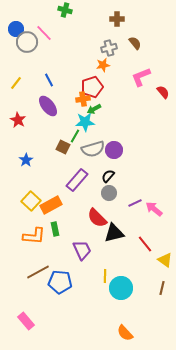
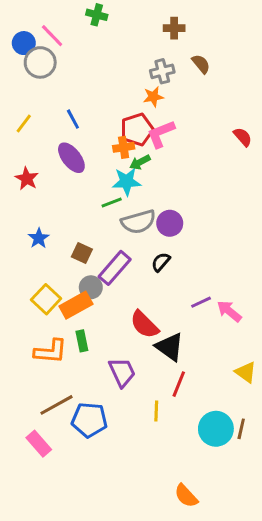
pink line: (44, 33) -> (52, 36), moved
pink L-shape: (141, 77) -> (161, 134), moved
green line: (75, 136) -> (112, 202), turned 40
brown square: (63, 147) -> (82, 253), moved
gray circle: (109, 193) -> (91, 287), moved
black triangle: (114, 233) -> (170, 347), turned 50
red line: (145, 244) -> (179, 384), moved, turned 60
yellow triangle: (165, 260) -> (246, 372), moved
cyan circle: (121, 288) -> (216, 429), moved
pink rectangle: (26, 321) -> (39, 444), moved

